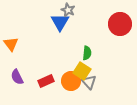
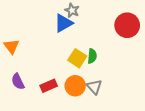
blue triangle: (60, 22) -> (63, 23), turned 30
yellow square: (82, 71) -> (77, 58), moved

